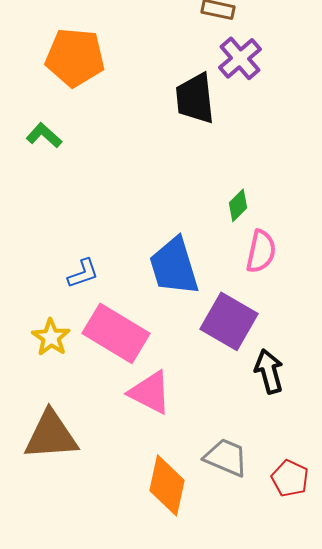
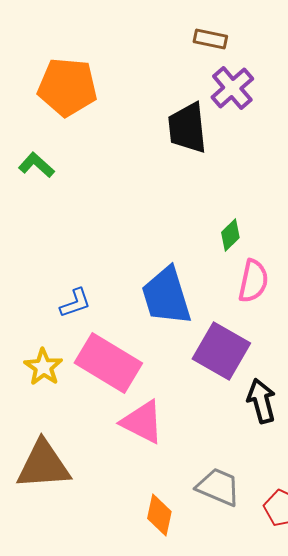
orange diamond: (167, 485) -> (159, 515), size x0.7

